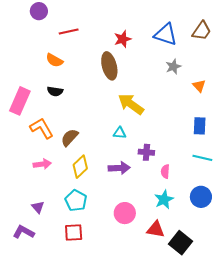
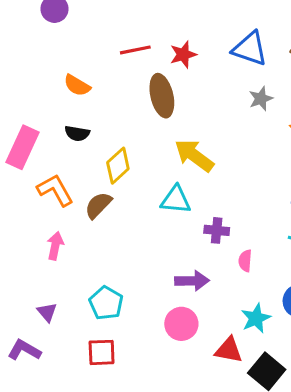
red line: (69, 31) -> (135, 50), moved
cyan triangle: (120, 133) -> (176, 200), size x1.5
pink arrow: (42, 164) -> (55, 246), turned -72
yellow diamond: (80, 167) -> (118, 166), moved
purple arrow: (119, 168) -> (192, 281), moved
cyan star: (164, 199) -> (256, 318), moved

